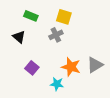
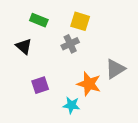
gray triangle: (95, 65) -> (115, 69), moved
purple square: (32, 68) -> (40, 85), turned 32

